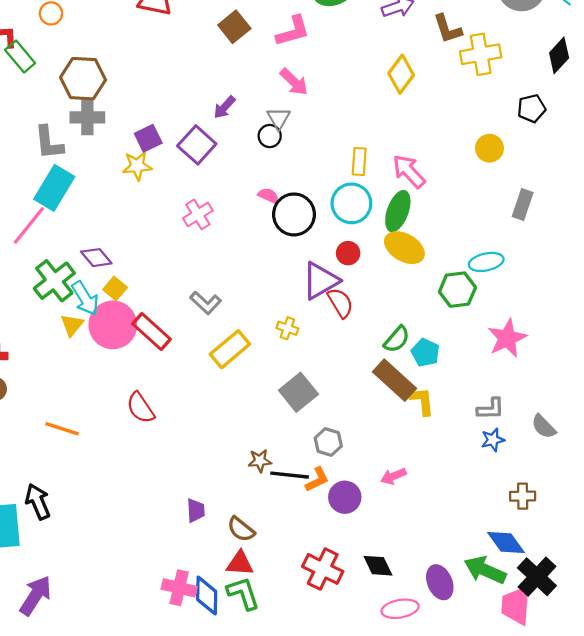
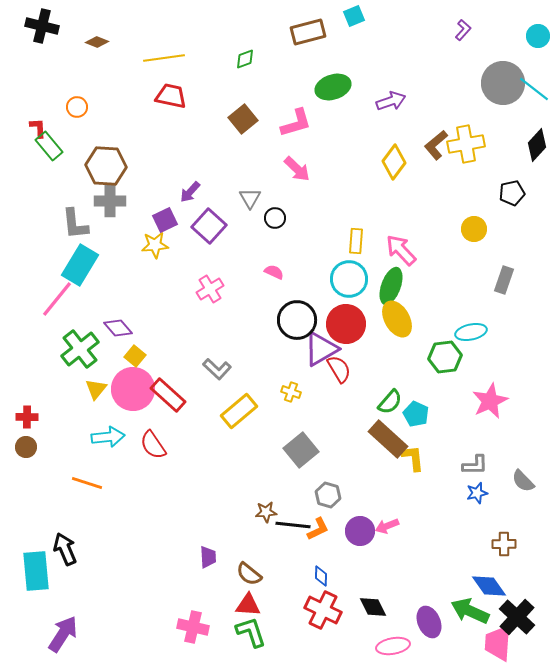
brown L-shape: (448, 29) -> (436, 145), moved, turned 68
purple arrow: (224, 107) -> (190, 192), moved
gray triangle: (279, 118) -> (250, 198), moved
black circle: (294, 214) -> (297, 320), moved
yellow ellipse: (404, 248) -> (397, 319), turned 30
red circle: (348, 253) -> (346, 324), size x1.8
cyan arrow: (85, 298) -> (108, 437), moved, turned -64
red semicircle: (140, 408) -> (153, 445), moved
purple circle: (345, 497) -> (360, 531), moved
blue diamond: (207, 596) -> (321, 576), moved, size x0.6

